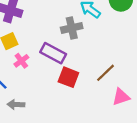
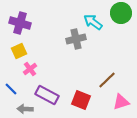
purple rectangle: (53, 53) -> (47, 95), moved
red square: (68, 77) -> (81, 100), moved

